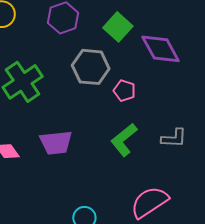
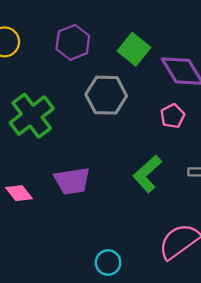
pink pentagon: (124, 91) -> (172, 116), moved, turned 30

